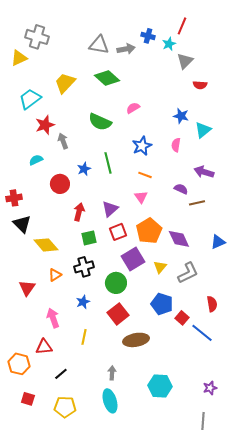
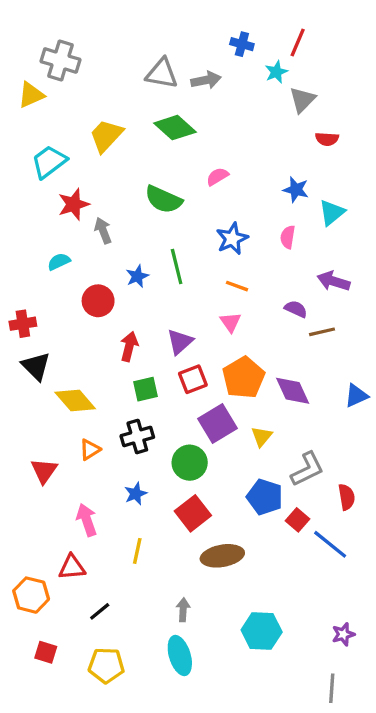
blue cross: (148, 36) -> (242, 44), moved
gray L-shape: (188, 273) -> (307, 469), moved

